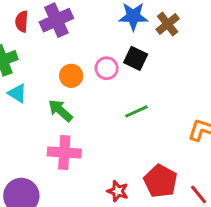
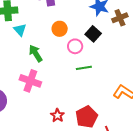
pink circle: (107, 68) -> (75, 46), moved
orange circle: (71, 76) -> (60, 29), moved
cyan triangle: (17, 93) -> (20, 30), moved

